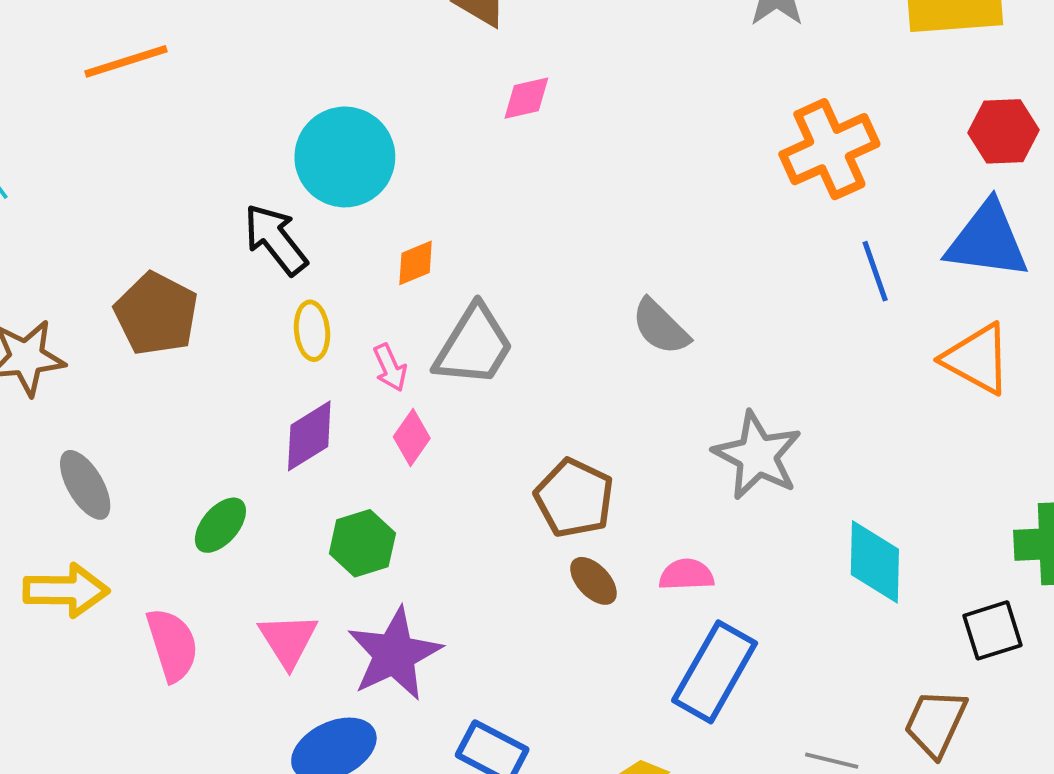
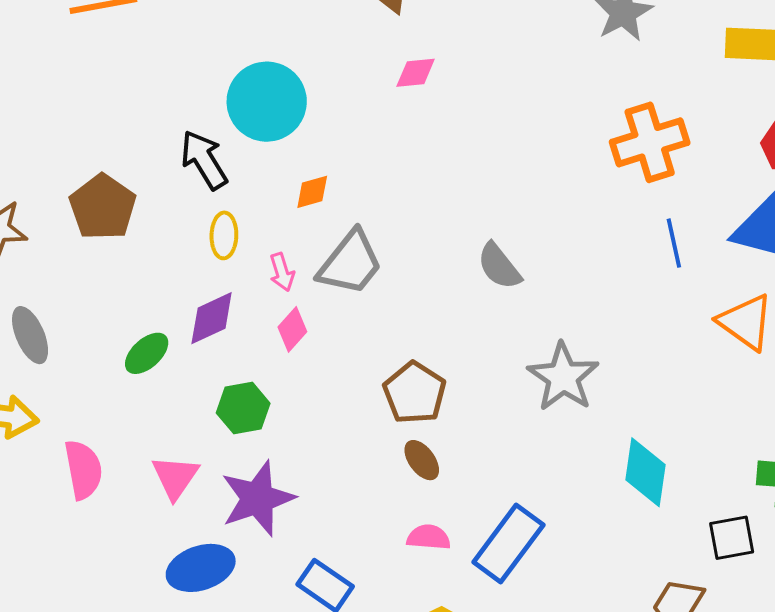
green ellipse: (220, 525) -> (147, 353), moved
pink semicircle: (686, 575) -> (429, 537), moved

